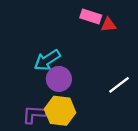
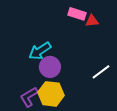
purple L-shape: (34, 114) -> (29, 97), turned -35

